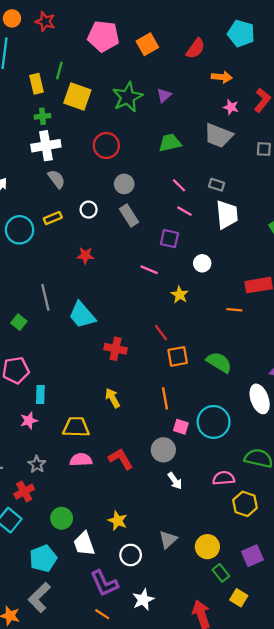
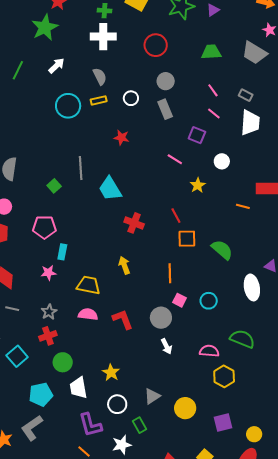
gray semicircle: (57, 179) -> (100, 76), moved
cyan circle: (214, 422) -> (209, 301), size x0.6
red cross: (24, 492) -> (48, 336), moved
green rectangle: (221, 573) -> (139, 425), moved

